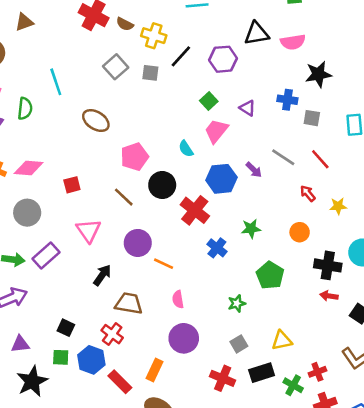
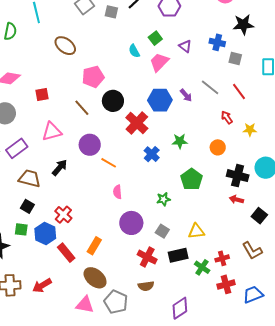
cyan semicircle: (186, 149) -> (134, 51), moved
pink triangle: (88, 230) -> (52, 132), turned 45
brown trapezoid: (129, 303) -> (30, 178), moved
purple circle: (184, 338) -> (131, 223), moved
gray square: (239, 344) -> (162, 231), turned -32

